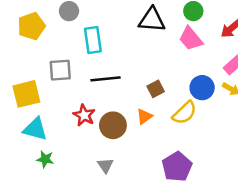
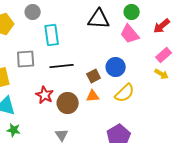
blue circle: (202, 88) -> (116, 67), moved
brown square: (156, 89) -> (94, 76), moved
orange triangle: (144, 117) -> (93, 96), turned 32

